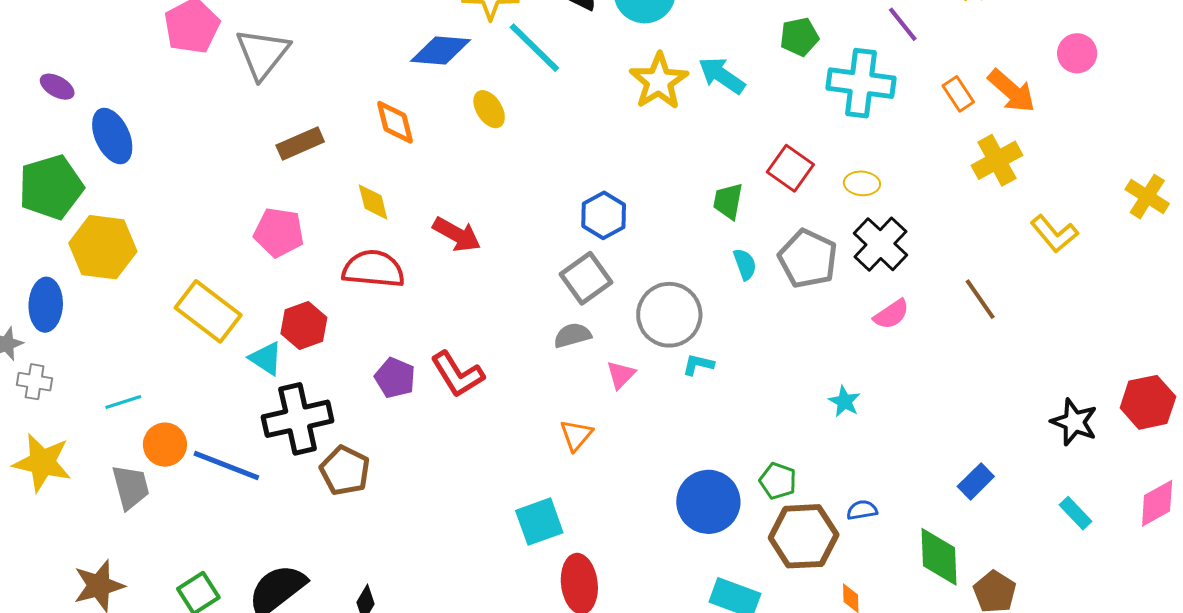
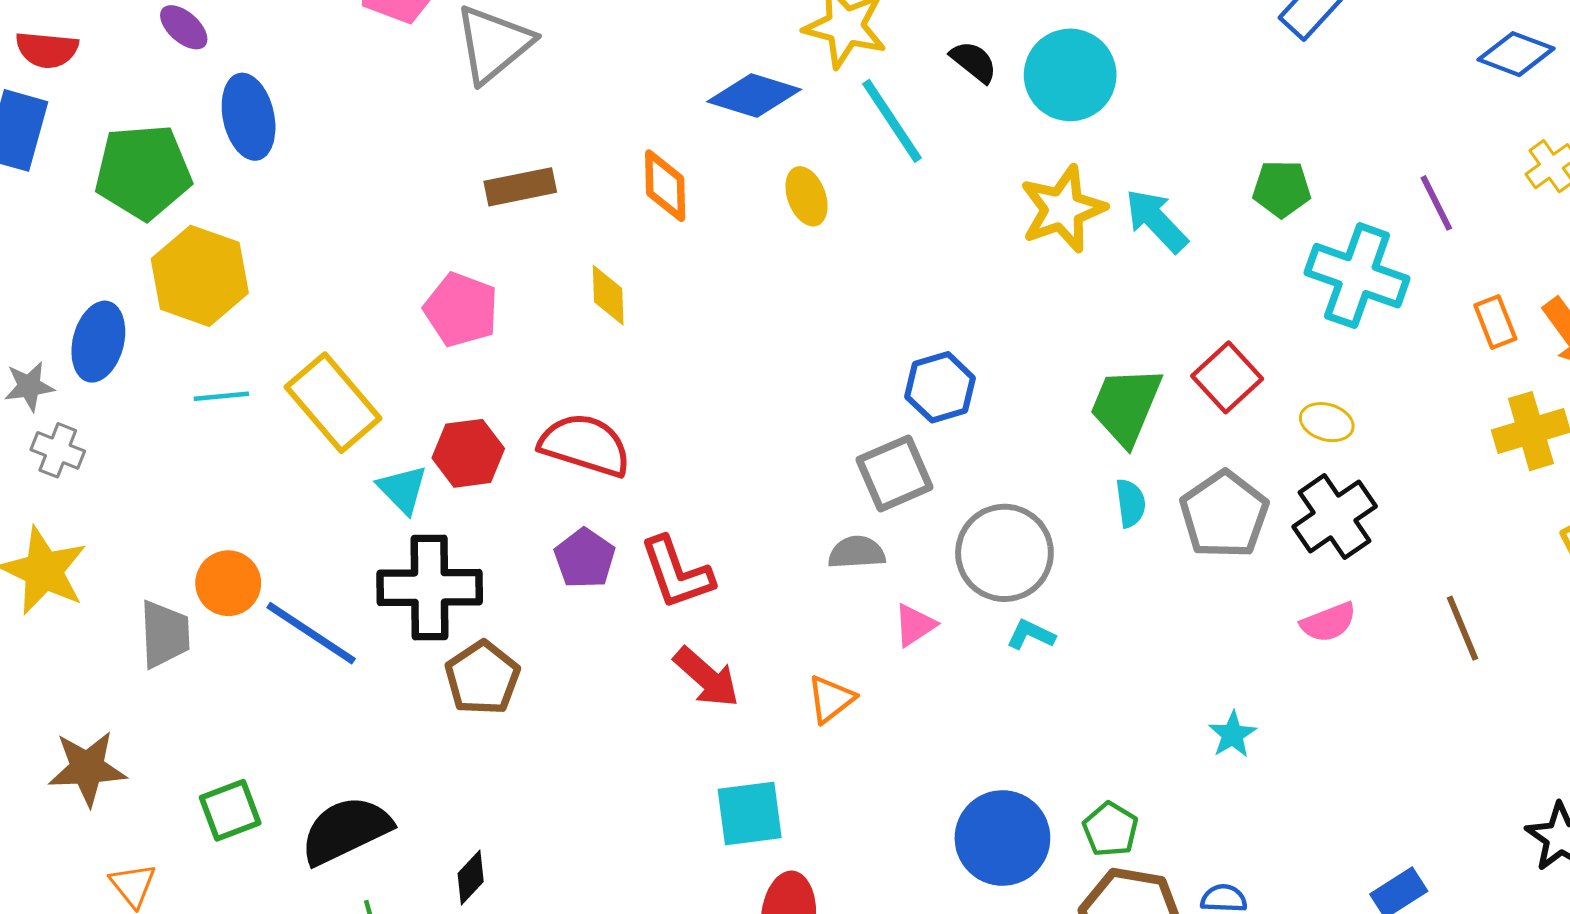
green trapezoid: (728, 201) -> (1126, 406), size x1.5
red arrow: (457, 234) -> (706, 677), moved
red semicircle: (373, 269) -> (585, 445), moved
cyan line: (123, 402) -> (221, 396), moved

